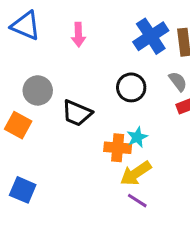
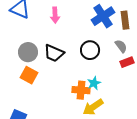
black trapezoid: (77, 113) -> (54, 53), moved
orange square: (18, 125) -> (29, 75), moved

